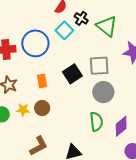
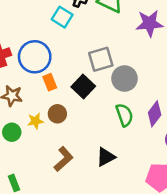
blue circle: (35, 43) -> (35, 57), moved
gray square: (99, 66) -> (101, 59), moved
black square: (72, 74) -> (83, 86), moved

